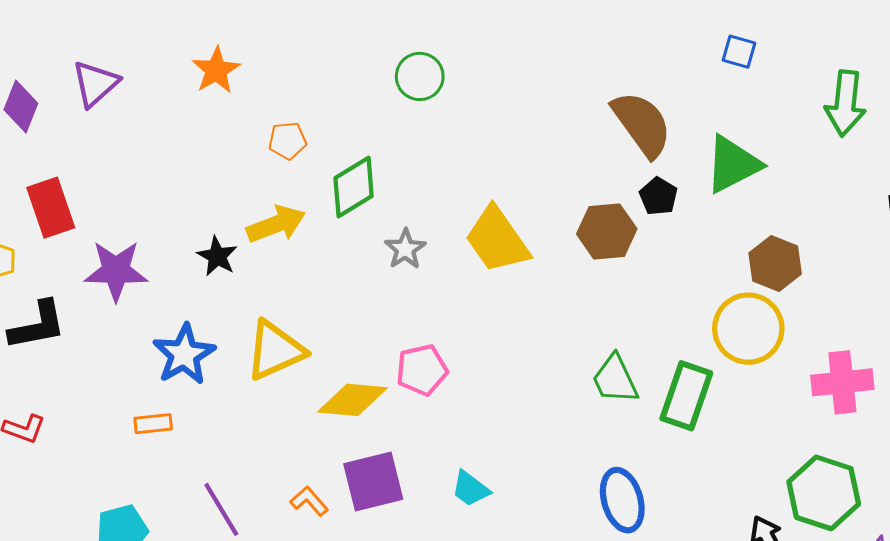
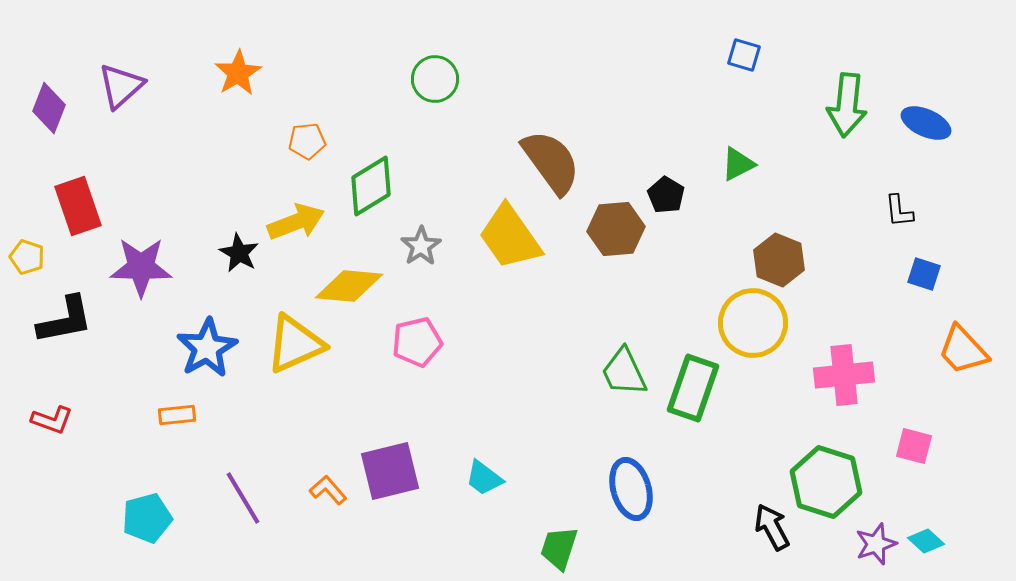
brown semicircle: (642, 124) -> (551, 162), moved
green triangle: (733, 164) -> (738, 164), size x0.6
pink pentagon: (422, 370) -> (417, 342), moved
yellow diamond: (353, 400) -> (349, 286), moved

